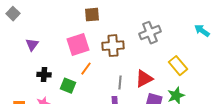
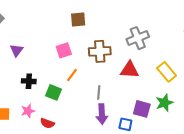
pink square: (78, 45) -> (64, 50), size x0.7
red triangle: (144, 79) -> (130, 70), moved, turned 30
gray line: (120, 83) -> (99, 92), moved

